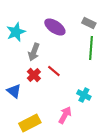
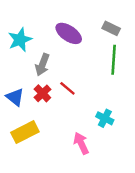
blue triangle: (14, 91) -> (15, 97), moved
pink arrow: (65, 115) -> (81, 143), turned -54
yellow rectangle: (30, 123) -> (25, 132), moved

